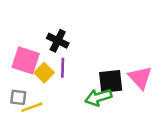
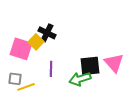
purple line: (63, 68) -> (51, 69), moved
yellow square: (44, 73) -> (36, 42), moved

